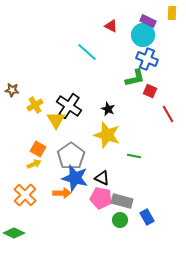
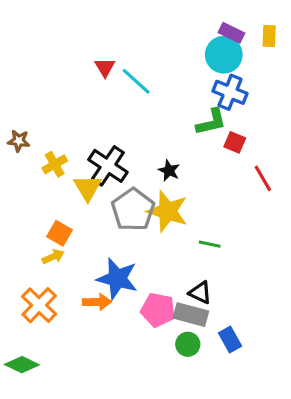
yellow rectangle: (172, 13) -> (269, 36), moved
red triangle: (111, 26) -> (105, 67), moved, turned 32
gray pentagon: (71, 156) -> (133, 210), moved
black triangle: (102, 178) -> (200, 293), moved

